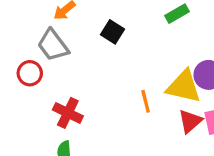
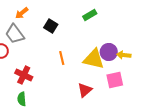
orange line: (146, 101) -> (62, 58), moved
red triangle: (190, 121) -> (85, 90), moved

